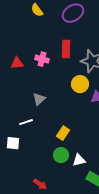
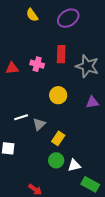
yellow circle: (80, 84) -> (58, 95), moved
gray triangle: (39, 99) -> (39, 124), moved
white line: (26, 122) -> (21, 117), moved

